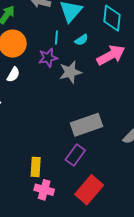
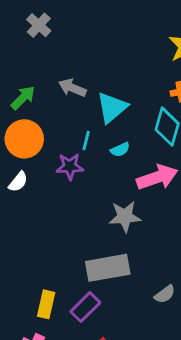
gray star: (70, 72) -> (125, 217), moved
yellow rectangle: (36, 167) -> (46, 304), moved

